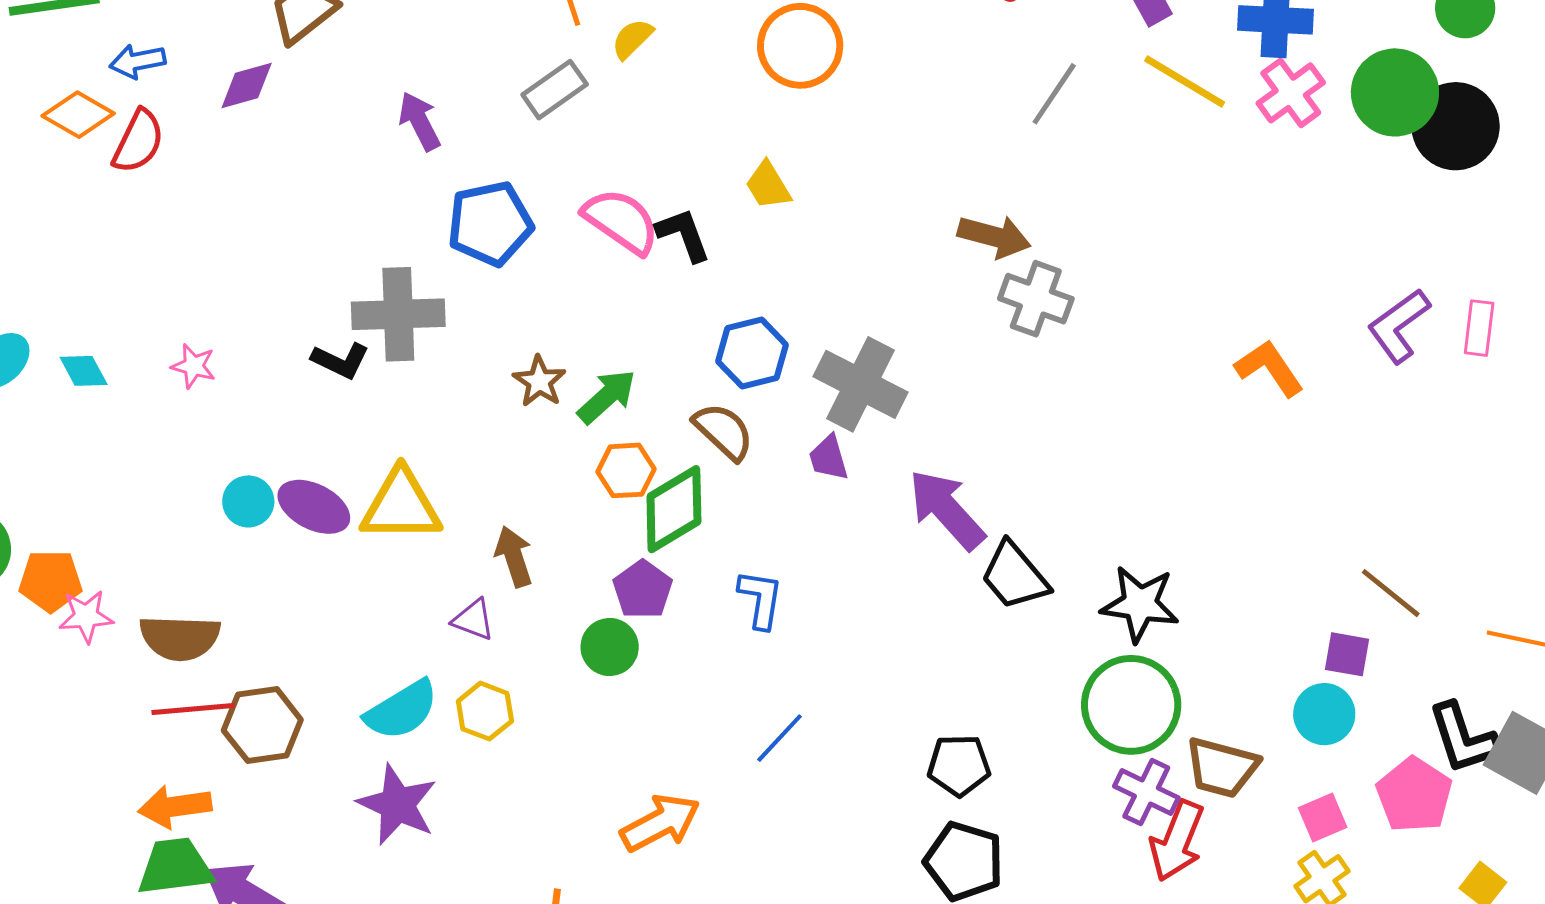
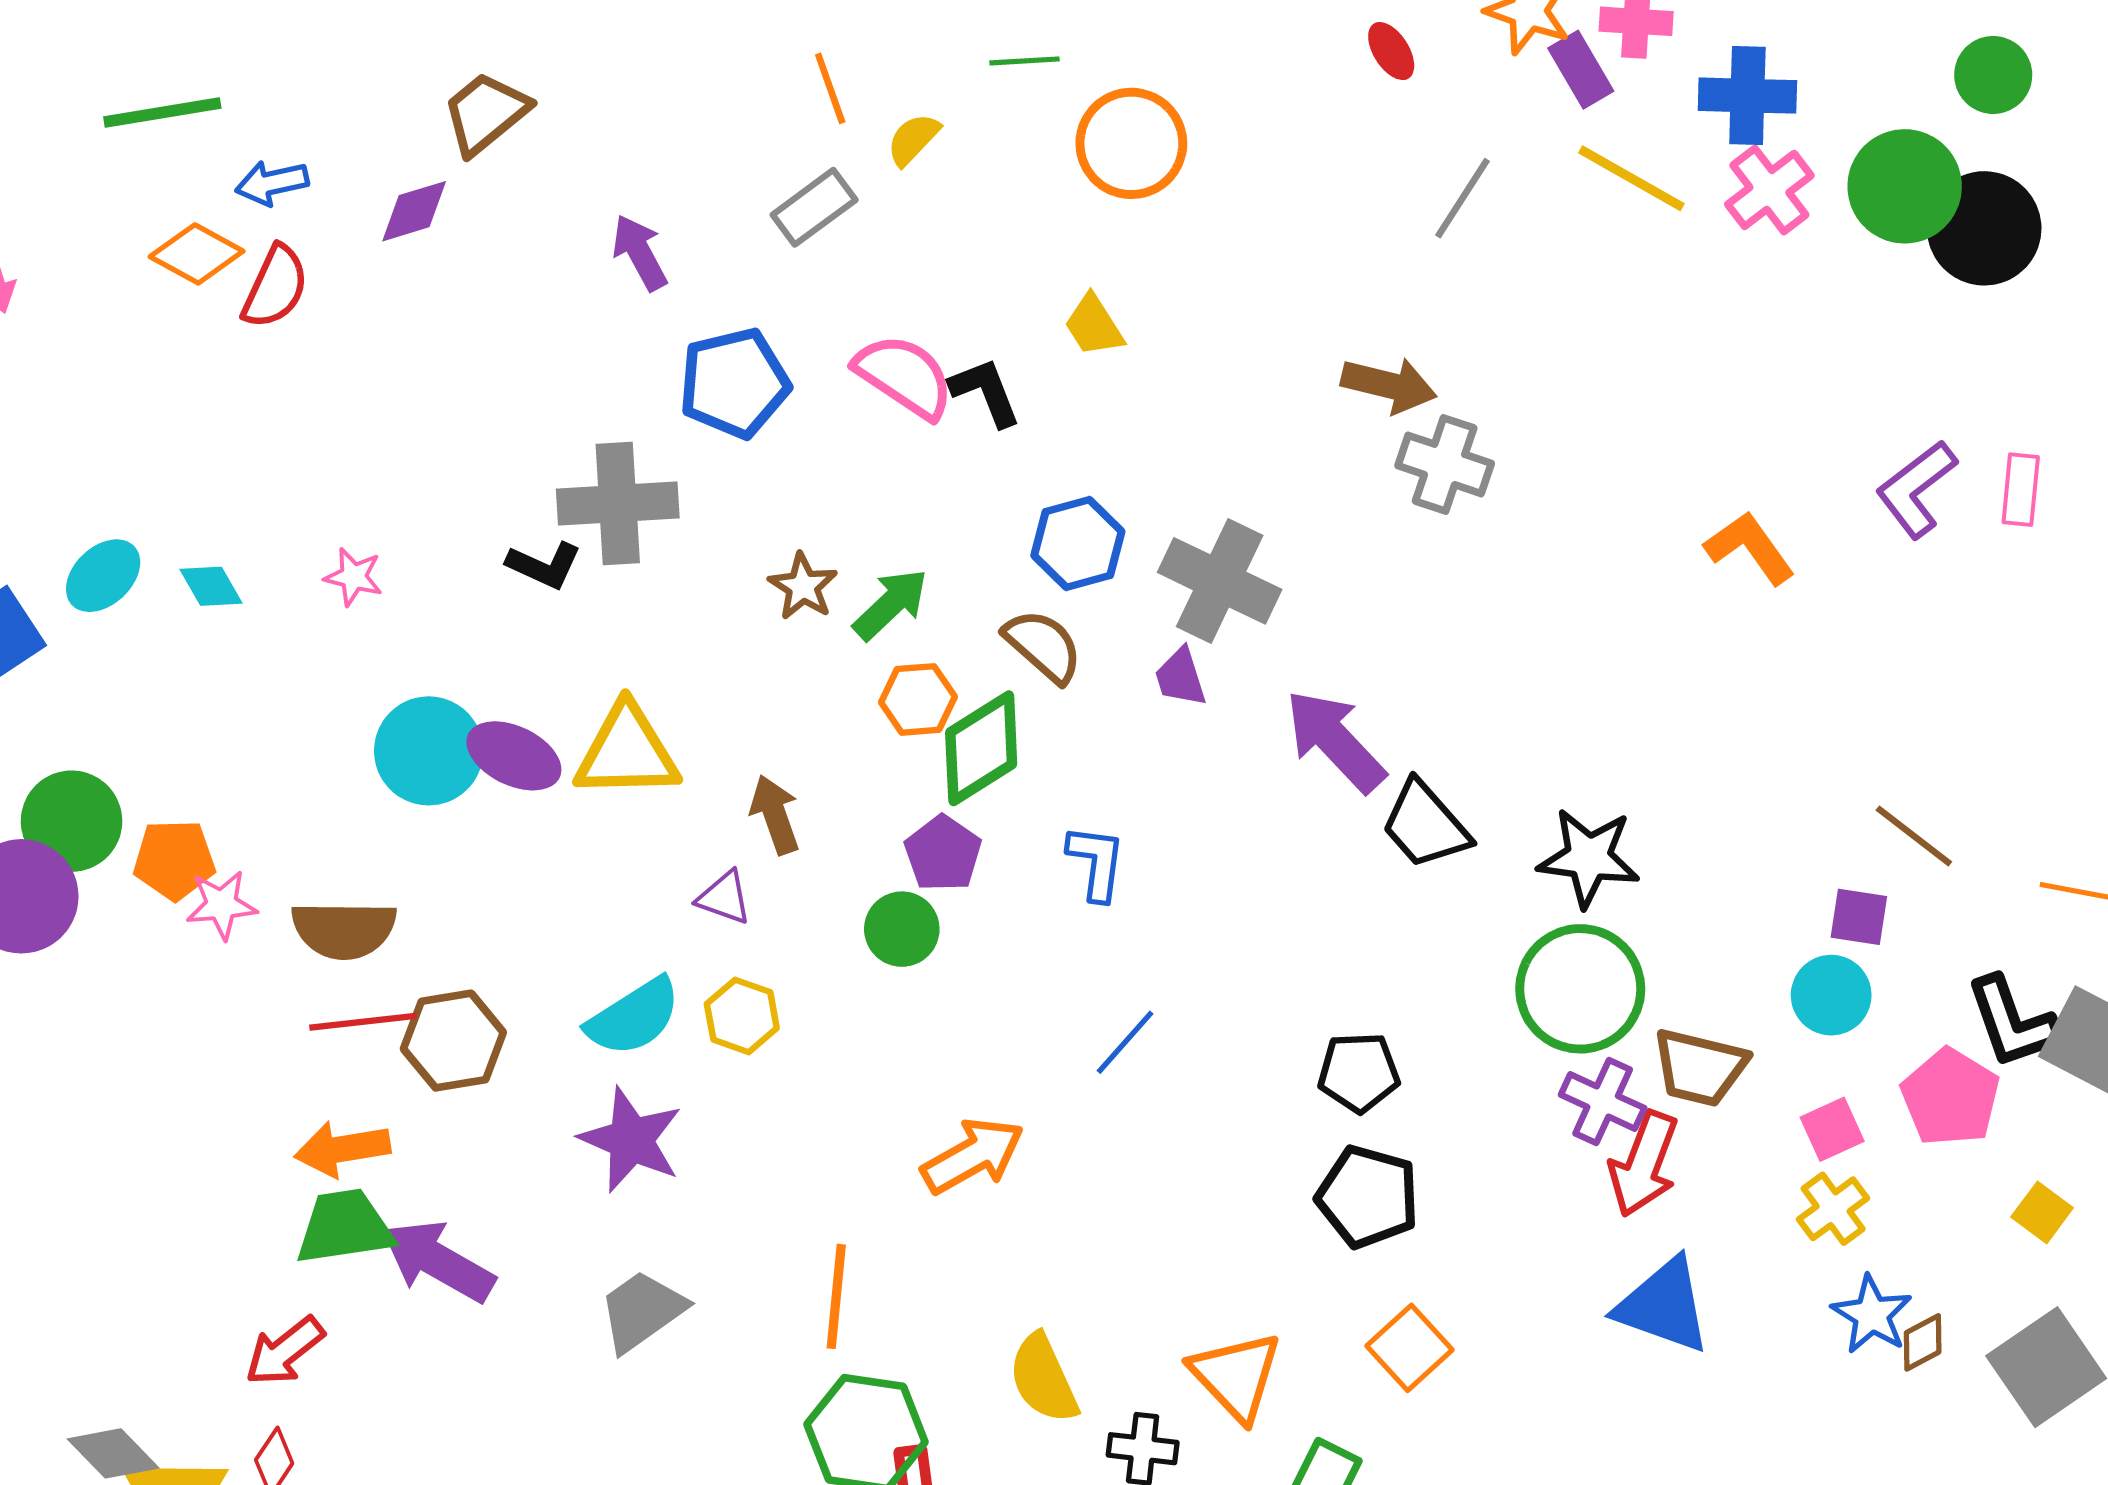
cyan circle: (248, 501) -> (429, 751), size x1.6

